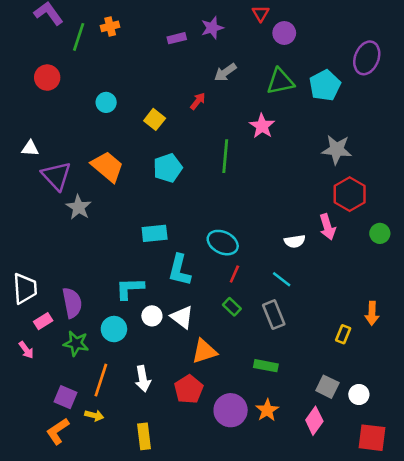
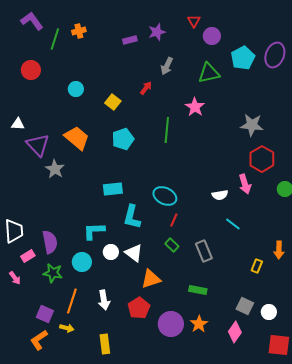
gray arrow: (225, 72) -> (167, 66), turned -30
cyan pentagon: (325, 85) -> (243, 58), moved
cyan line: (282, 279) -> (233, 224), moved

